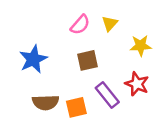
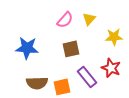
blue star: (33, 59) -> (27, 48), turned 30

